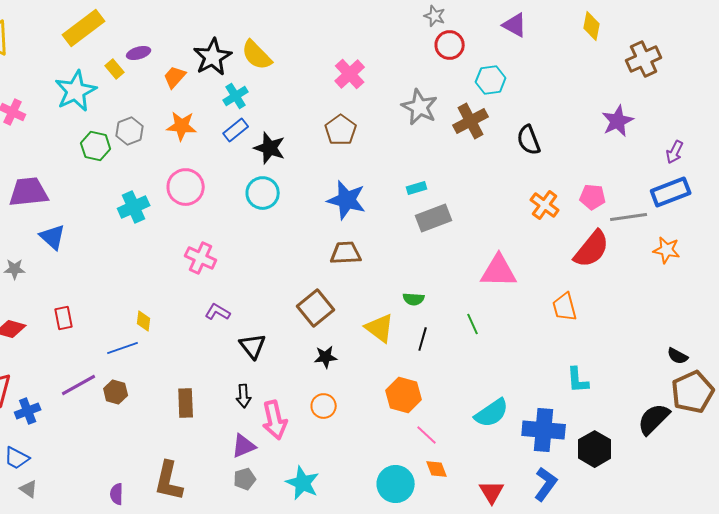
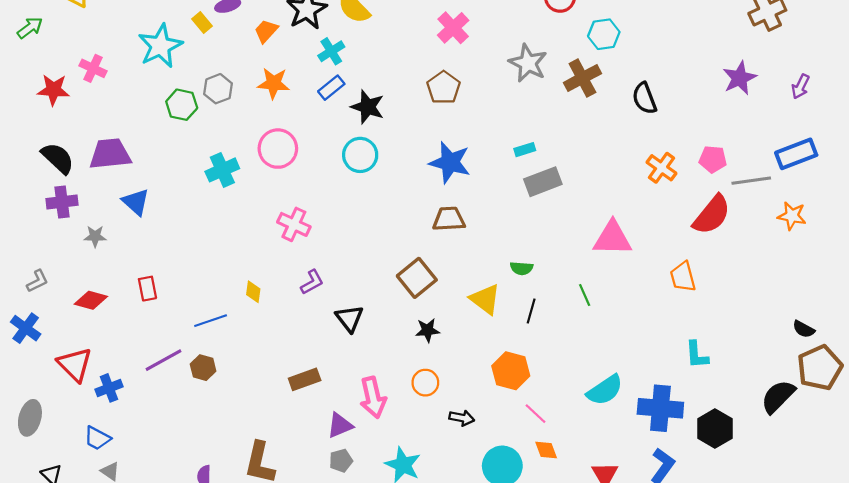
purple arrow: (675, 152) -> (800, 87), moved
purple L-shape: (218, 312) -> (312, 282), turned 120
yellow diamond: (144, 321) -> (253, 292), moved
black arrow: (244, 396) -> (462, 418), moved, turned -75
brown rectangle: (186, 403) -> (305, 379), moved, turned 72

